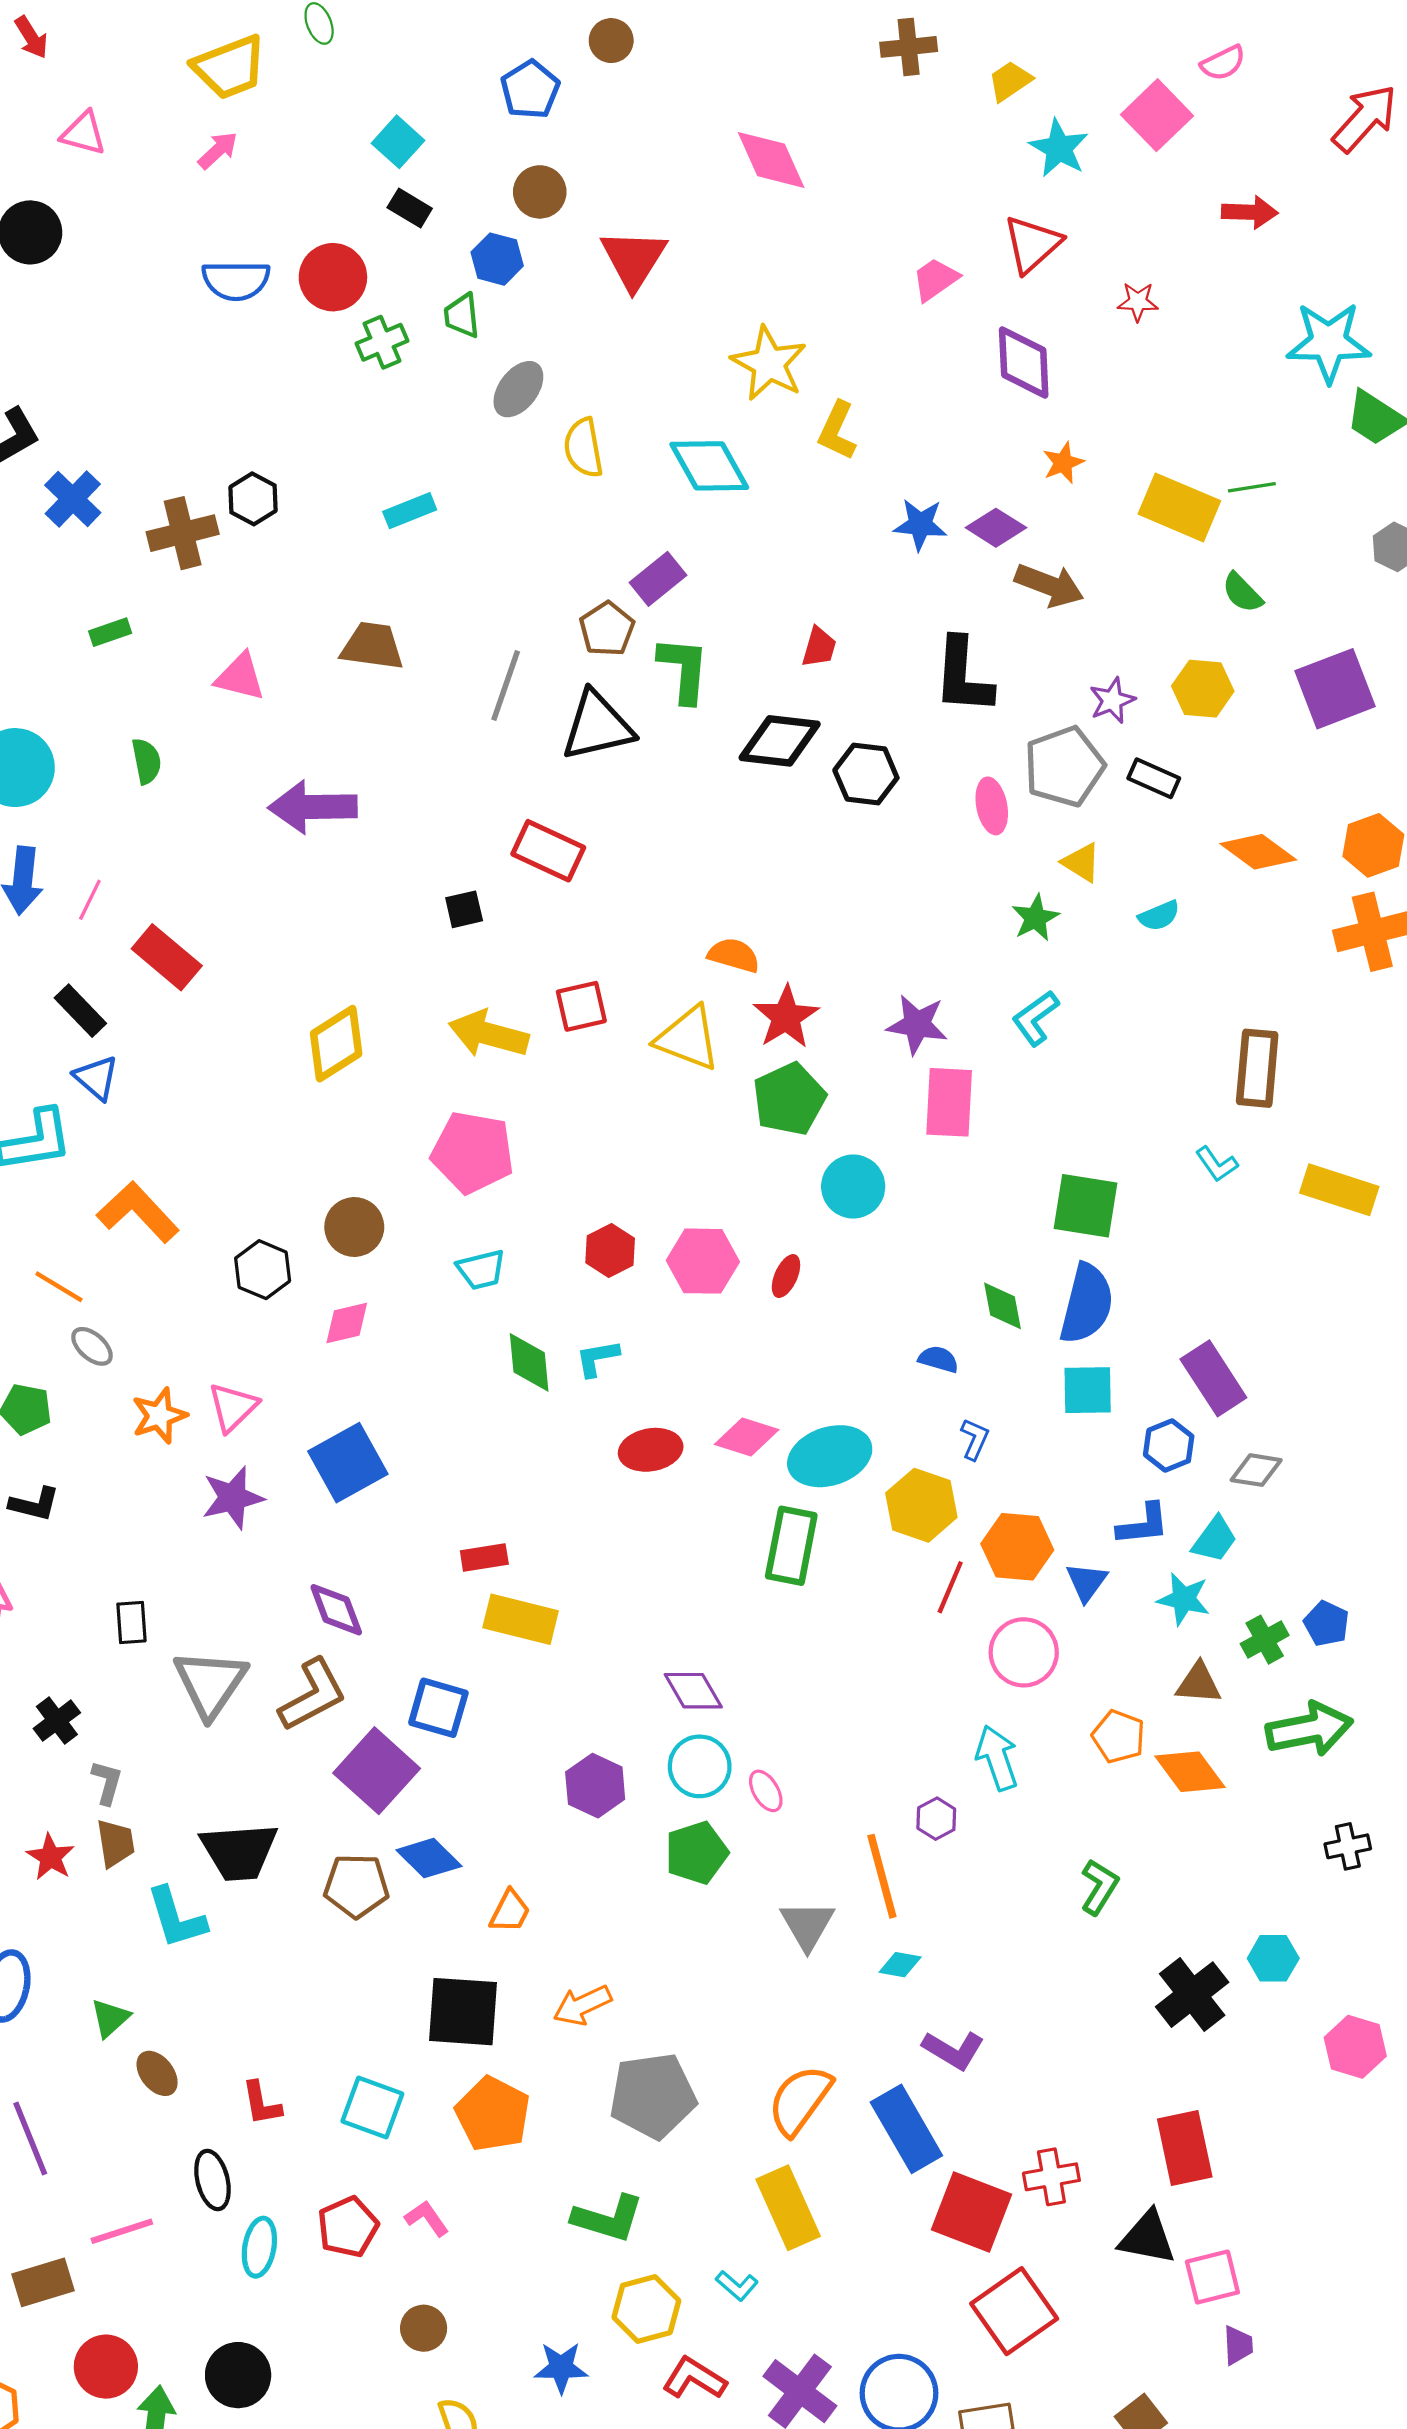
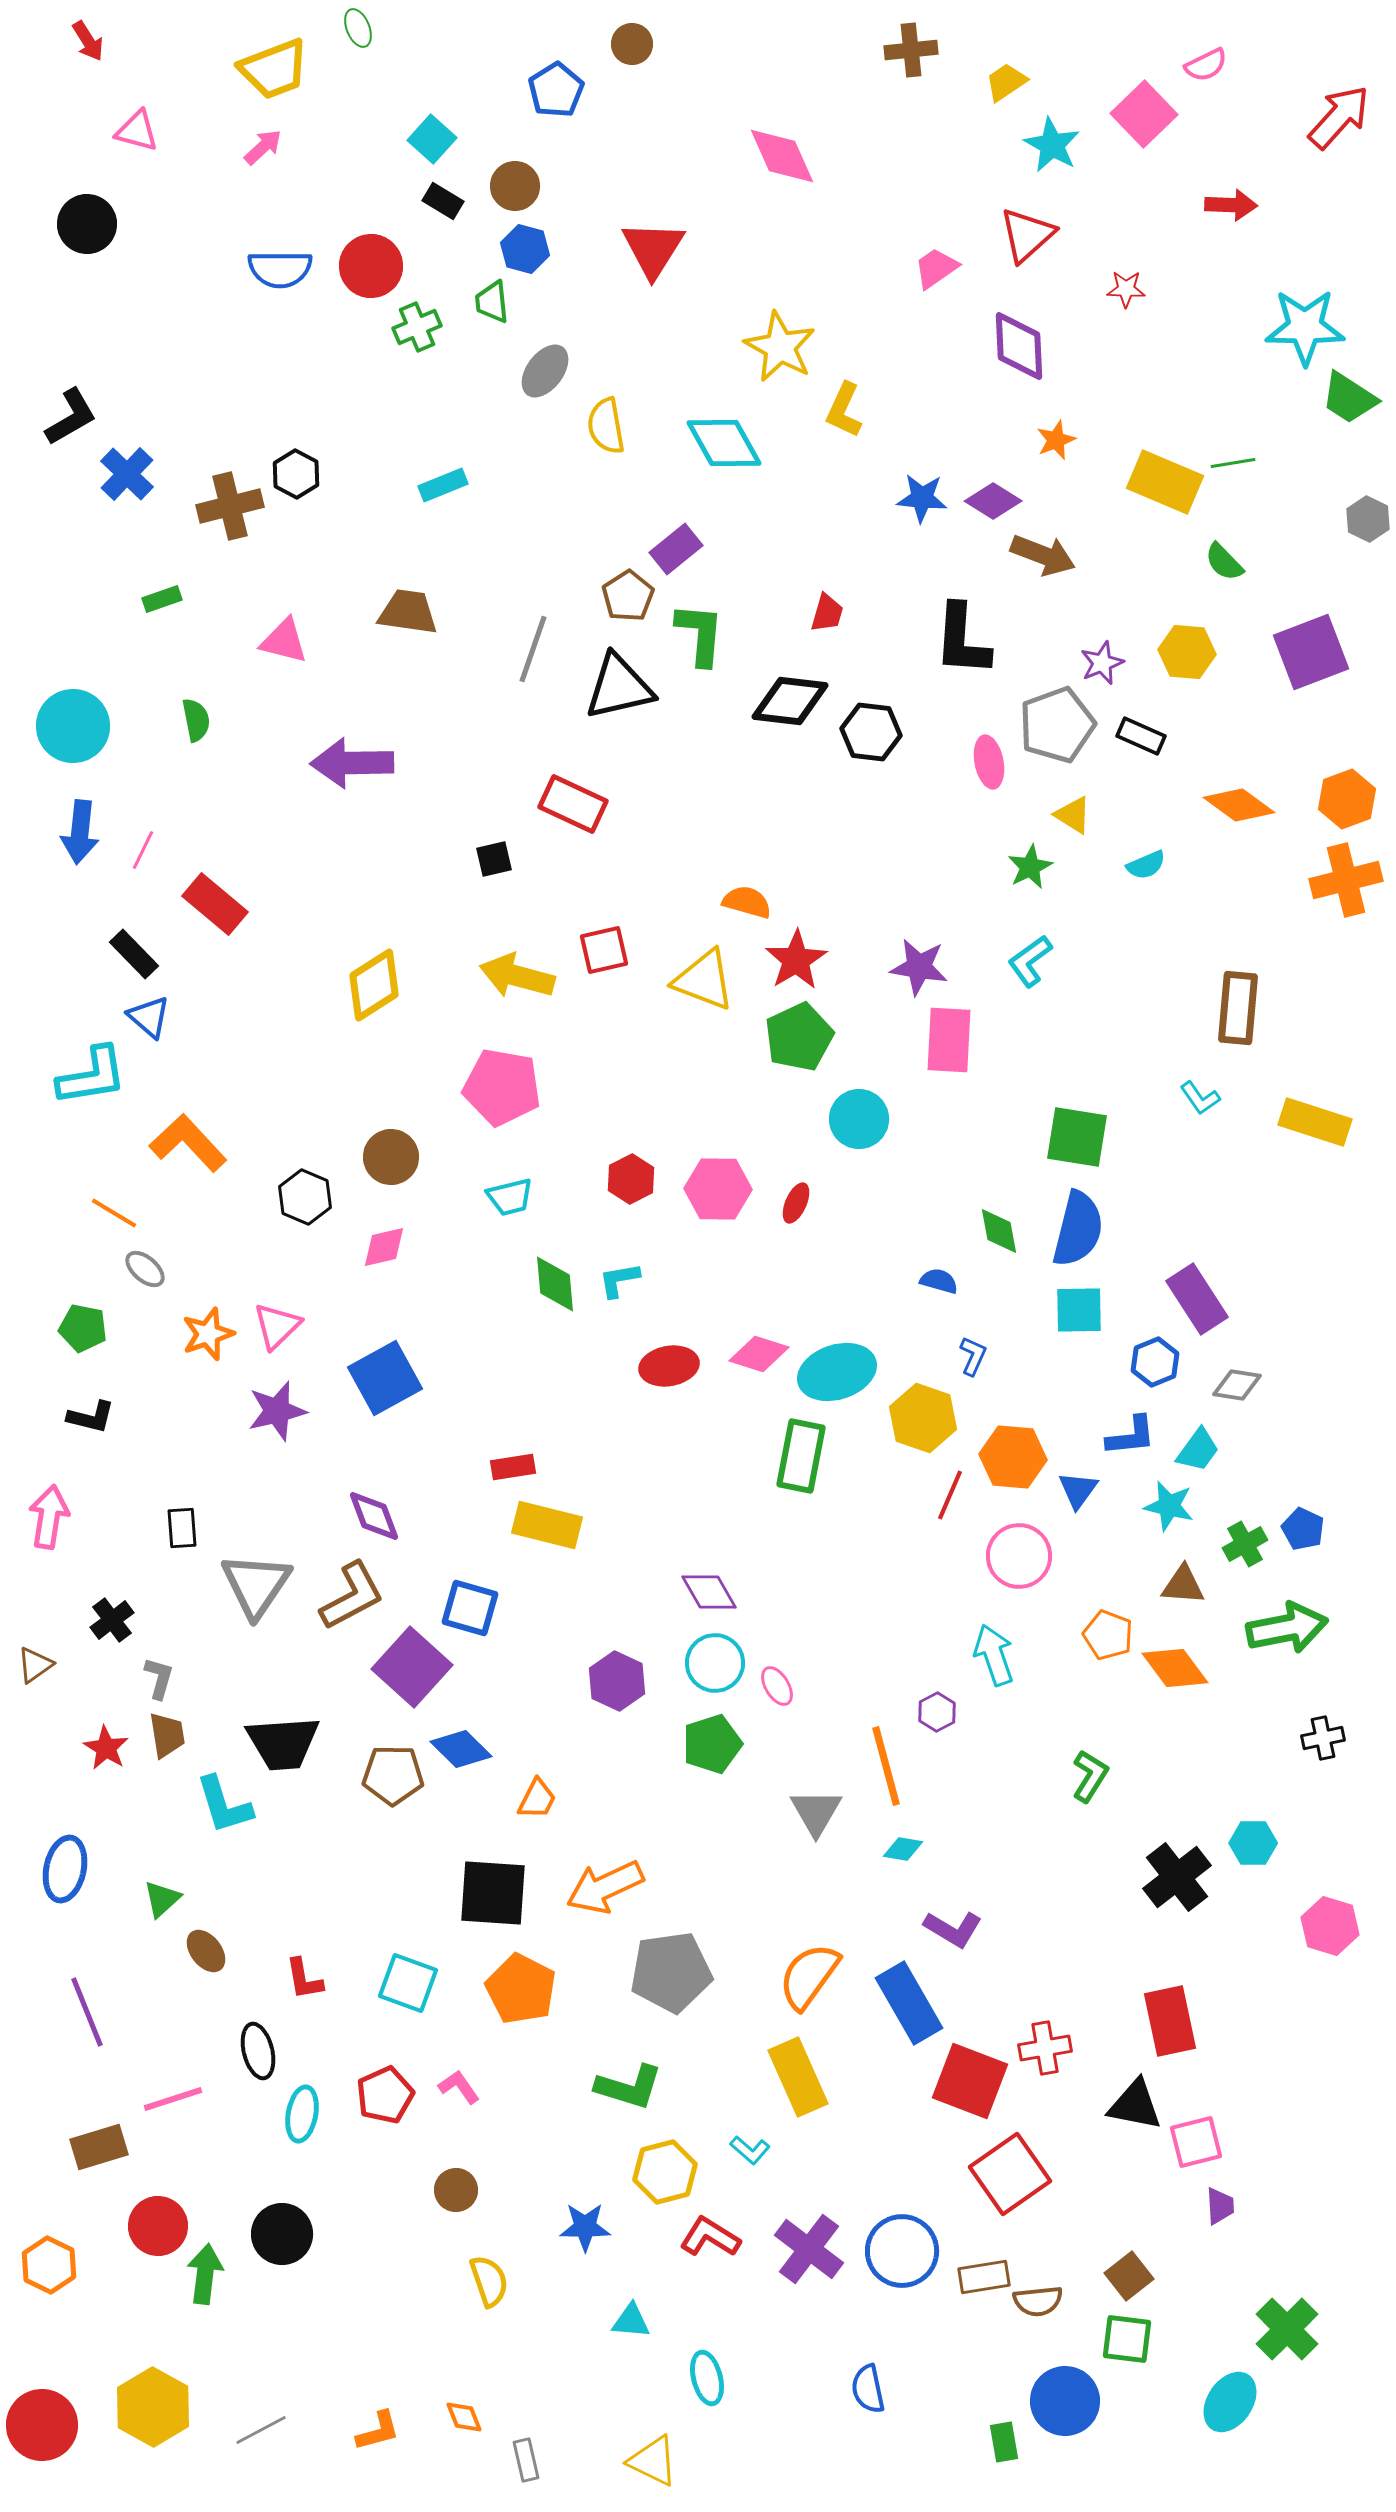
brown circle: (540, 192) -> (515, 186), moved
orange arrow: (582, 2005) -> (605, 1887), size x1.4

